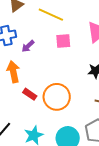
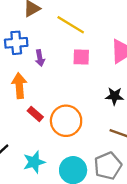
purple arrow: (28, 46) -> (40, 58), turned -64

